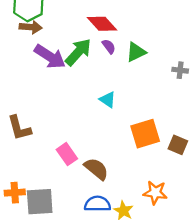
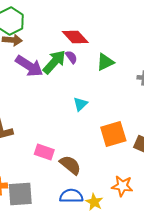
purple semicircle: (109, 46) -> (71, 57), moved
cyan triangle: (108, 100) -> (80, 104), turned 42
pink rectangle: (67, 154) -> (44, 152), turned -36

